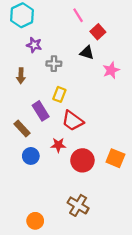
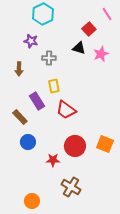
cyan hexagon: (22, 15) -> (43, 14), moved
pink line: (78, 15) -> (107, 14), moved
pink star: (111, 70) -> (101, 54), moved
yellow rectangle: (59, 94) -> (54, 86), turned -32
red star: (58, 145) -> (53, 160), moved

